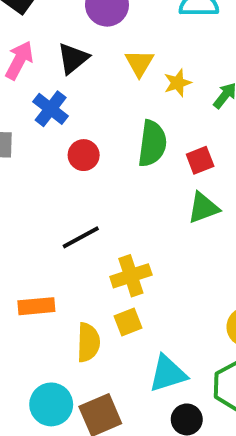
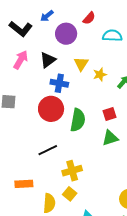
blue cross: (51, 109) -> (59, 83), moved, turned -30
green semicircle: (152, 144) -> (78, 120), moved
red circle: (84, 155) -> (51, 109), size x1.6
yellow square: (128, 322) -> (70, 194), turned -32

